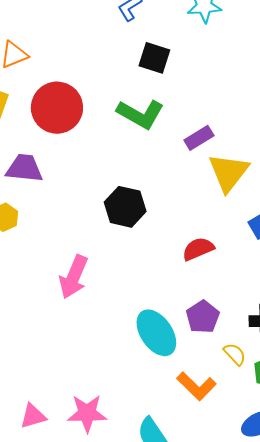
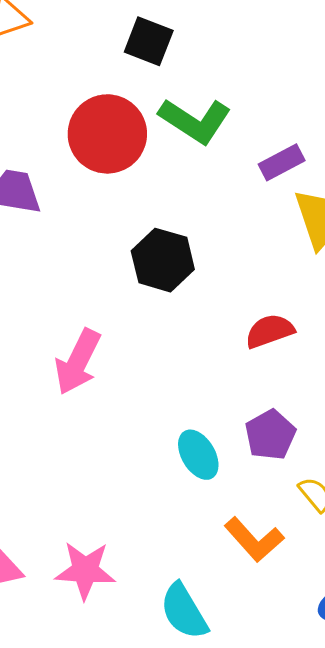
black square: (154, 58) -> (149, 41), moved
red circle: (57, 108) -> (107, 134), moved
cyan ellipse: (156, 333) -> (198, 455), size x0.7

